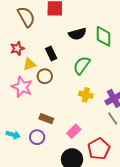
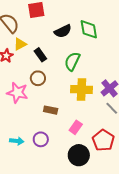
yellow triangle: (29, 64) -> (20, 44), moved
yellow cross: (86, 95) -> (81, 89), size x1.5
brown rectangle: (46, 119) -> (51, 110), moved

